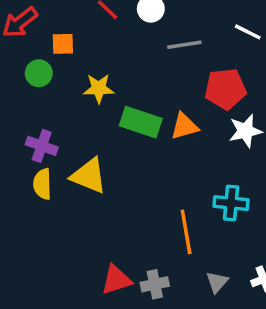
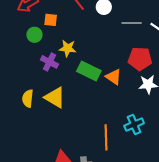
gray line: (184, 45) -> (132, 23), moved
orange triangle: (184, 126) -> (114, 77), turned 42
purple cross: (42, 146) -> (49, 62), moved
cyan cross: (231, 203) -> (134, 124), turned -36

